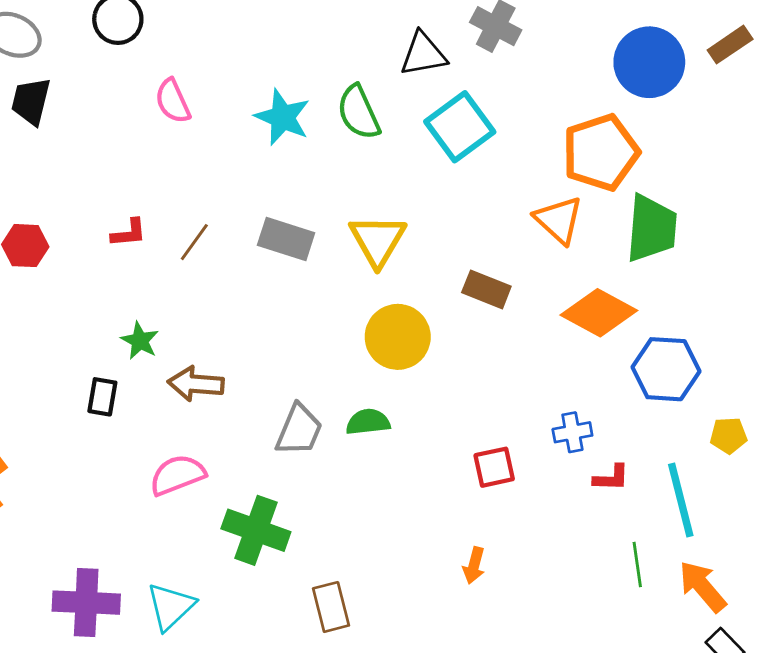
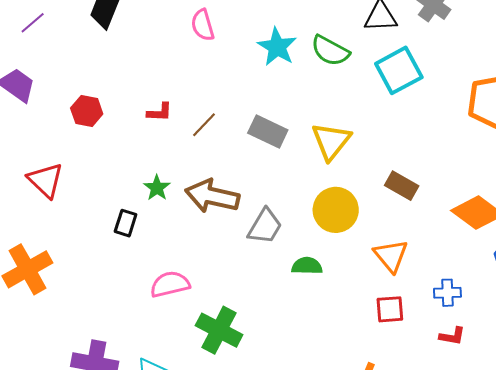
green semicircle: (359, 112) -> (330, 51), turned -45
orange triangle: (559, 220) -> (391, 256), moved
brown arrow: (196, 384) -> (212, 196), moved, size x1.4
gray trapezoid: (299, 430) -> (265, 226), moved
red L-shape: (611, 478) -> (452, 336), moved

